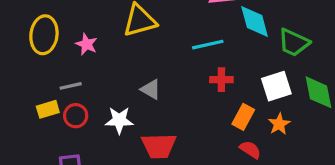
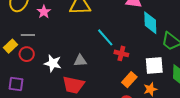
cyan line: (208, 45) -> (105, 37), moved, turned 48
gray triangle: (151, 89) -> (80, 61), moved, turned -48
yellow rectangle: (48, 109) -> (10, 46), turned -40

